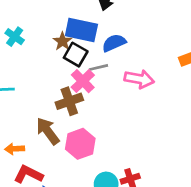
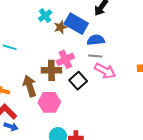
cyan cross: (15, 37) -> (45, 16), moved
black square: (76, 55) -> (78, 81), moved
gray line: (99, 67) -> (95, 56), moved

